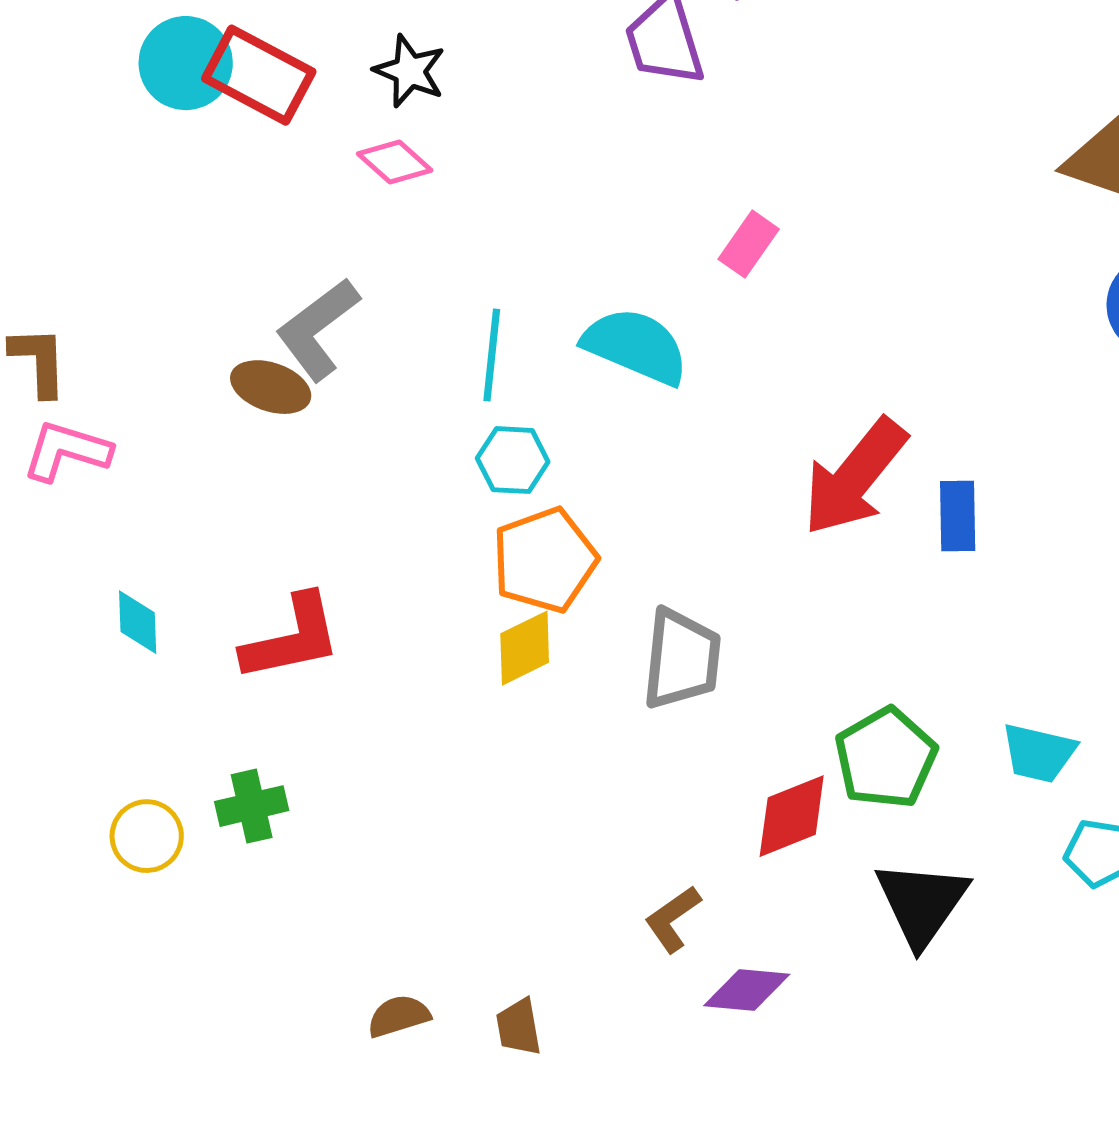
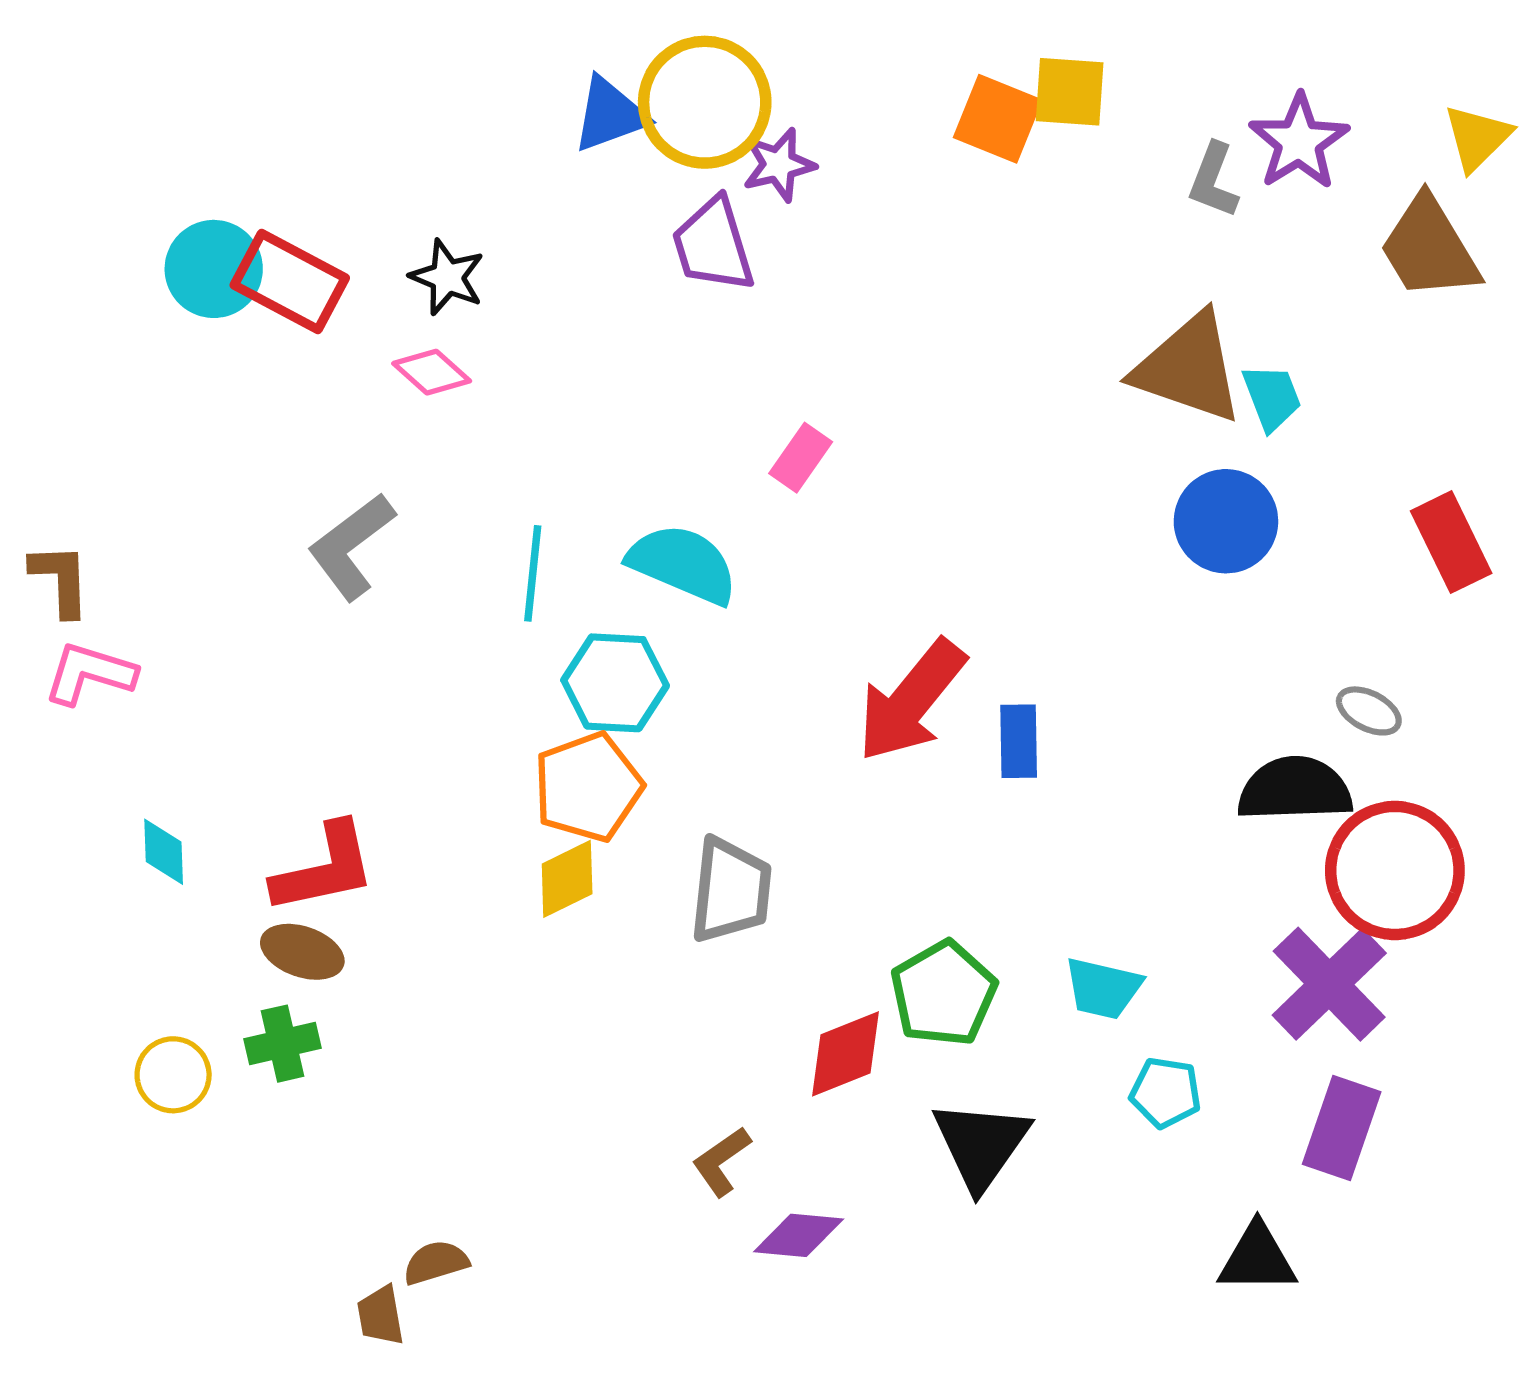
brown ellipse: (271, 387) -> (302, 952), moved
cyan hexagon: (513, 460) -> (615, 683), moved, size x1.4
brown trapezoid: (519, 1027) -> (381, 1316), moved

